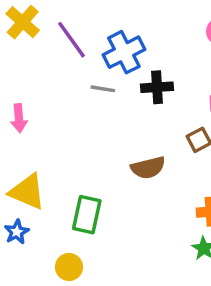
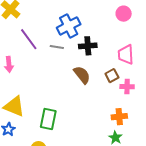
purple line: (72, 40) -> (29, 39), moved
brown semicircle: (148, 168) -> (82, 75), moved, turned -114

